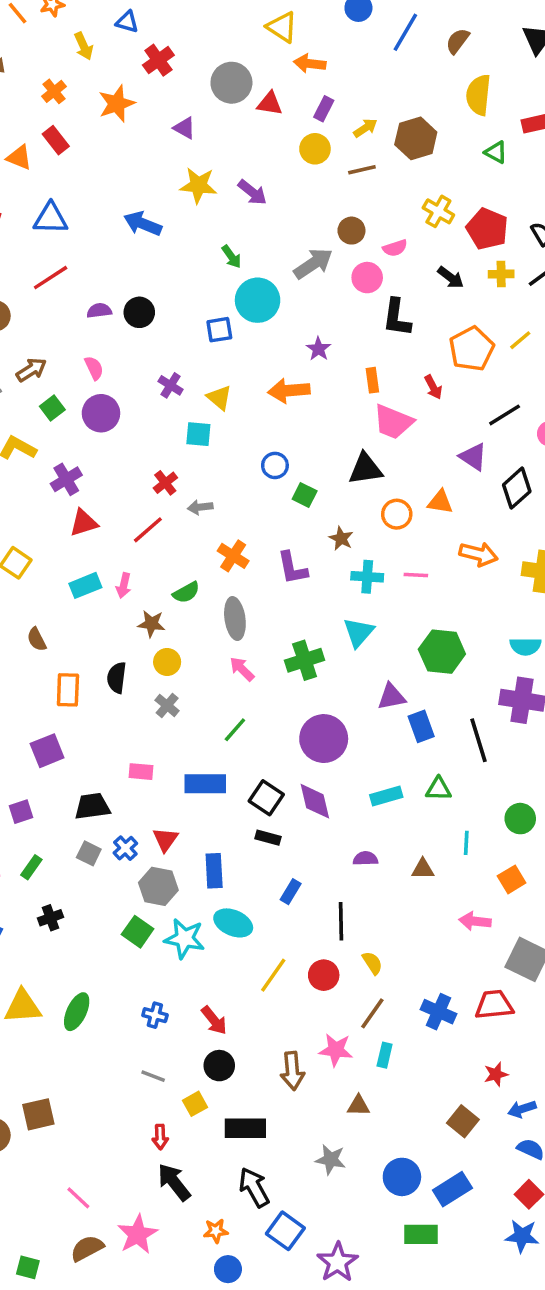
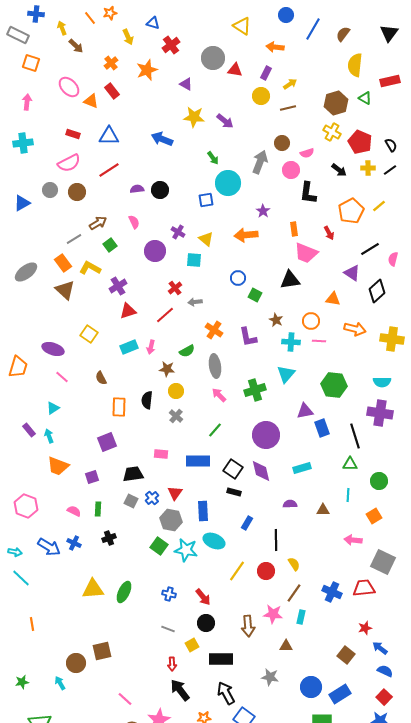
orange arrow: (310, 64) -> (275, 47), moved
brown hexagon: (416, 138) -> (336, 103), moved
gray arrow: (313, 264) -> (260, 162), turned -35
purple circle: (101, 413) -> (155, 251), moved
orange circle: (397, 514) -> (311, 321), moved
green triangle: (438, 789) -> (350, 464), moved
green rectangle: (31, 867) -> (98, 509), turned -32
blue arrow: (522, 1109) -> (380, 648), turned 56

